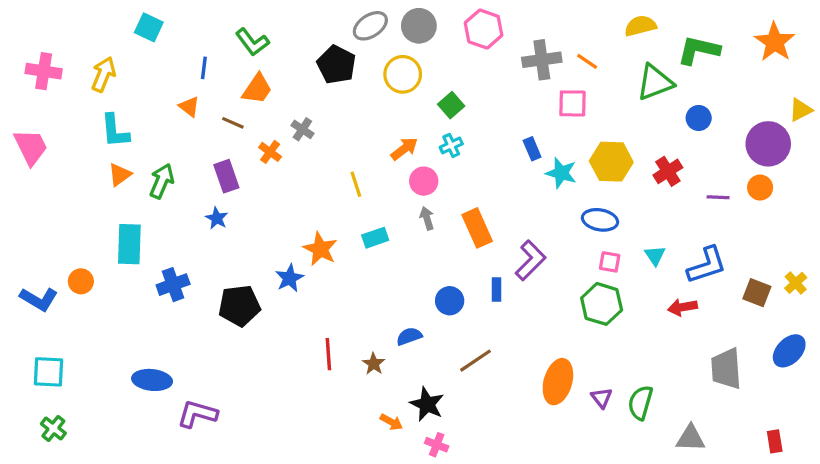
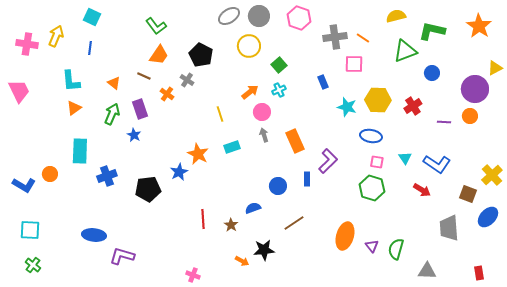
black pentagon: (336, 65) -> (201, 55), moved
blue line: (204, 68) -> (90, 48), moved
yellow arrow: (104, 74) -> (56, 36), moved
orange triangle: (189, 107) -> (114, 83), moved
blue rectangle: (532, 149) -> (323, 82), moved
green arrow: (162, 181) -> (112, 114), moved
blue L-shape: (707, 265) -> (437, 164), turned 52
yellow cross: (796, 283) -> (492, 175), size x1.5
brown square: (757, 293) -> (468, 194), moved
red arrow: (682, 307) -> (422, 190), turned -138
black star: (427, 404) -> (264, 250), turned -30
pink cross: (437, 445) -> (193, 275), moved

